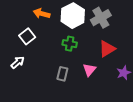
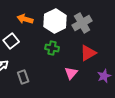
gray rectangle: (62, 74) -> (23, 77), moved, turned -32

